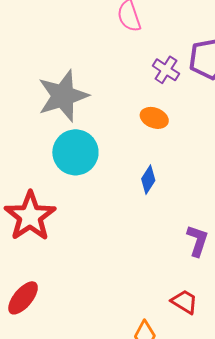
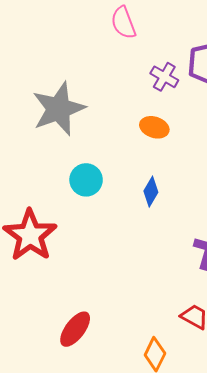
cyan circle: (75, 152) -> (86, 180), moved, size x0.7
red ellipse: (23, 298) -> (75, 329), moved

